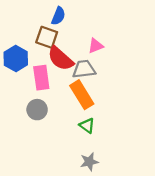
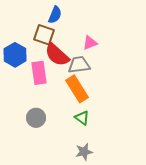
gray circle: (37, 110) -> (36, 118), moved

